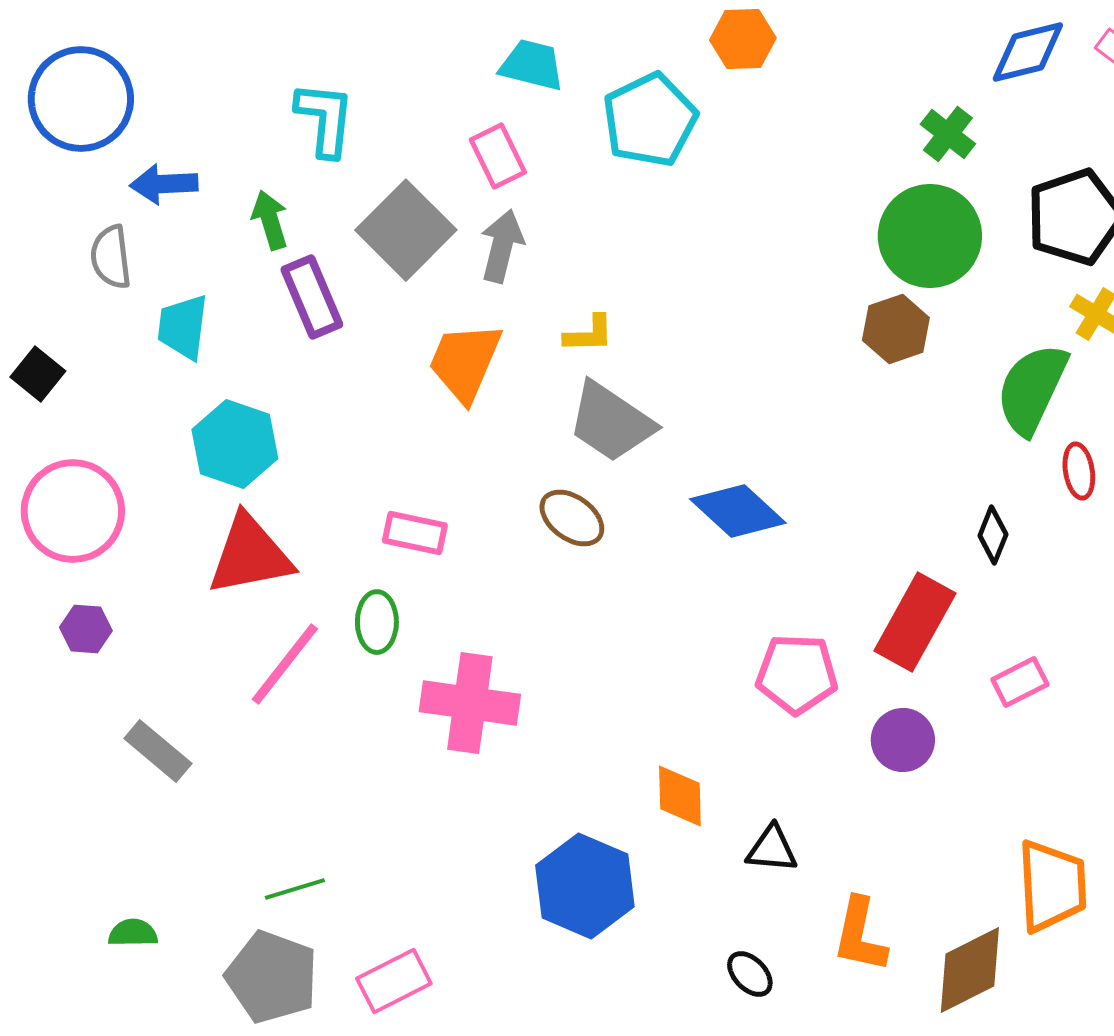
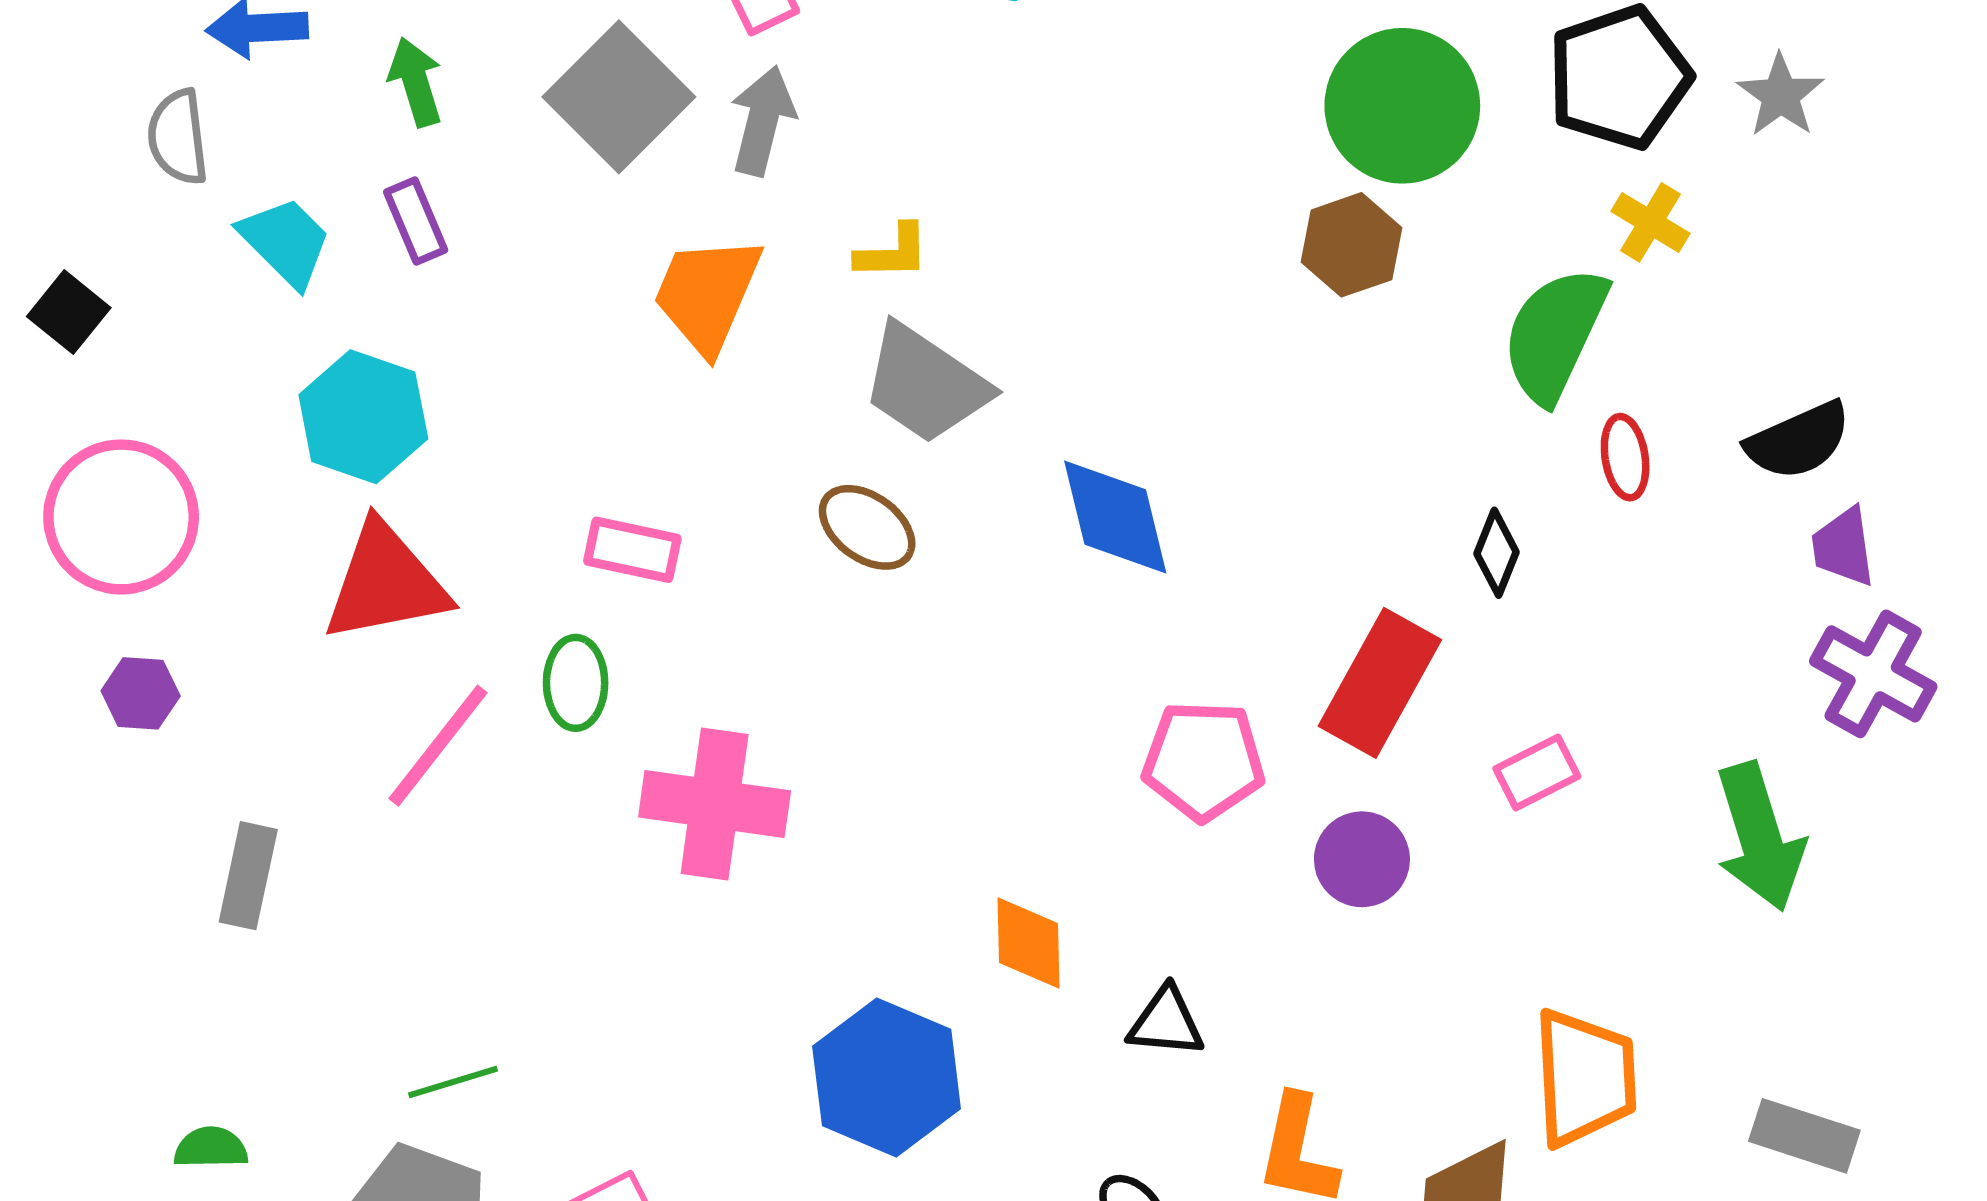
purple rectangle: (312, 297) -> (416, 221), moved, size x0.7
cyan trapezoid: (183, 327) -> (286, 242), turned 128
blue diamond: (738, 511) -> (1115, 517), turned 34
gray rectangle: (158, 751) -> (248, 876), turned 62

